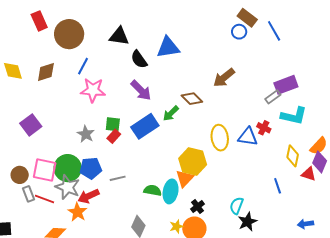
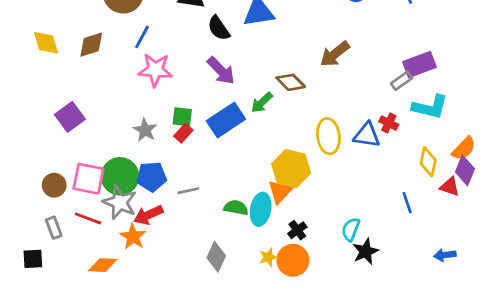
gray rectangle: (29, 194) -> (54, 228), moved

